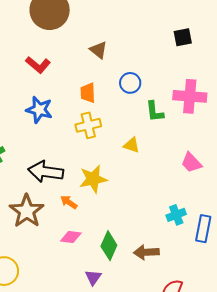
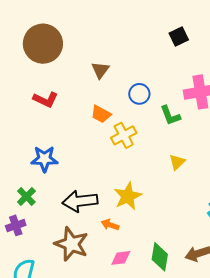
brown triangle: (98, 50) -> (100, 70), turned 42
orange trapezoid: (88, 93) -> (101, 114), turned -45
blue star: (39, 110) -> (44, 159), moved
yellow cross: (88, 125) -> (124, 135), moved
yellow triangle: (132, 145) -> (177, 162), moved, turned -48

